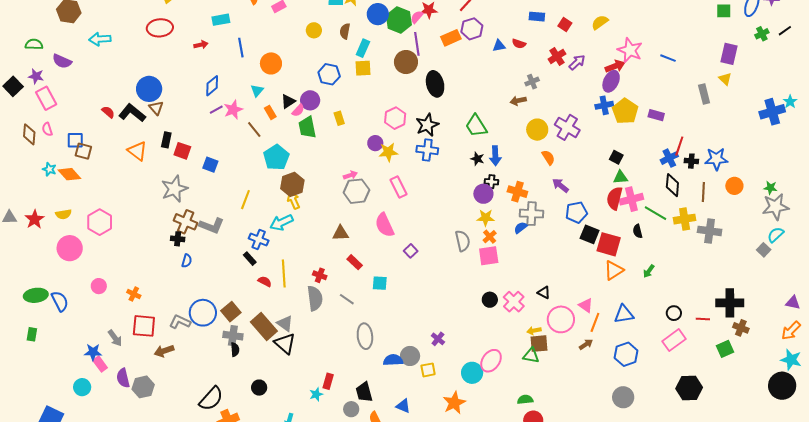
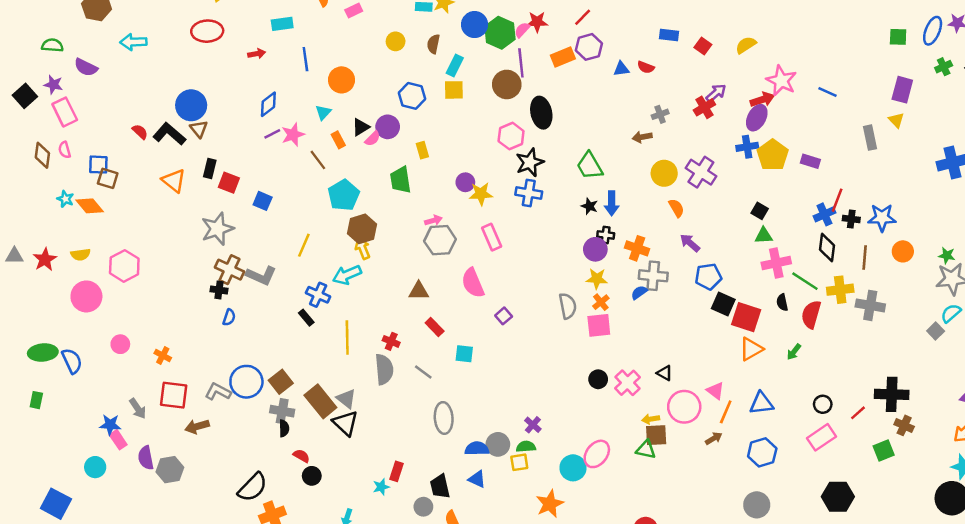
red cross: (557, 56) -> (704, 107), moved
pink hexagon: (395, 118) -> (511, 136), moved
green trapezoid: (307, 127) -> (400, 180), moved
red semicircle: (614, 198) -> (811, 314), moved
red semicircle: (265, 281) -> (301, 456), moved
red line: (703, 319) -> (858, 413), turned -48
green semicircle: (525, 400) -> (526, 447), moved
blue triangle: (403, 406) -> (477, 479), moved

